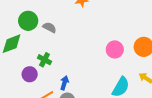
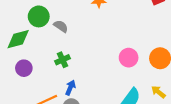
green cross: (45, 60) -> (63, 60), moved, turned 32
purple circle: (30, 74) -> (24, 68), moved

